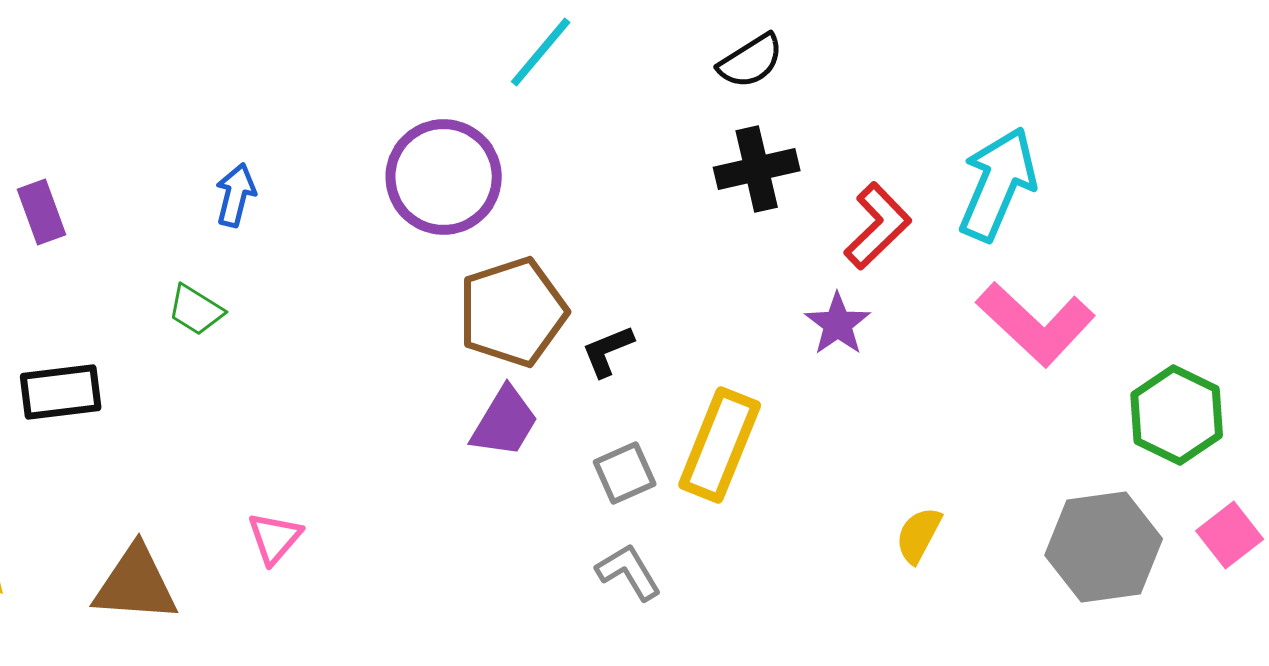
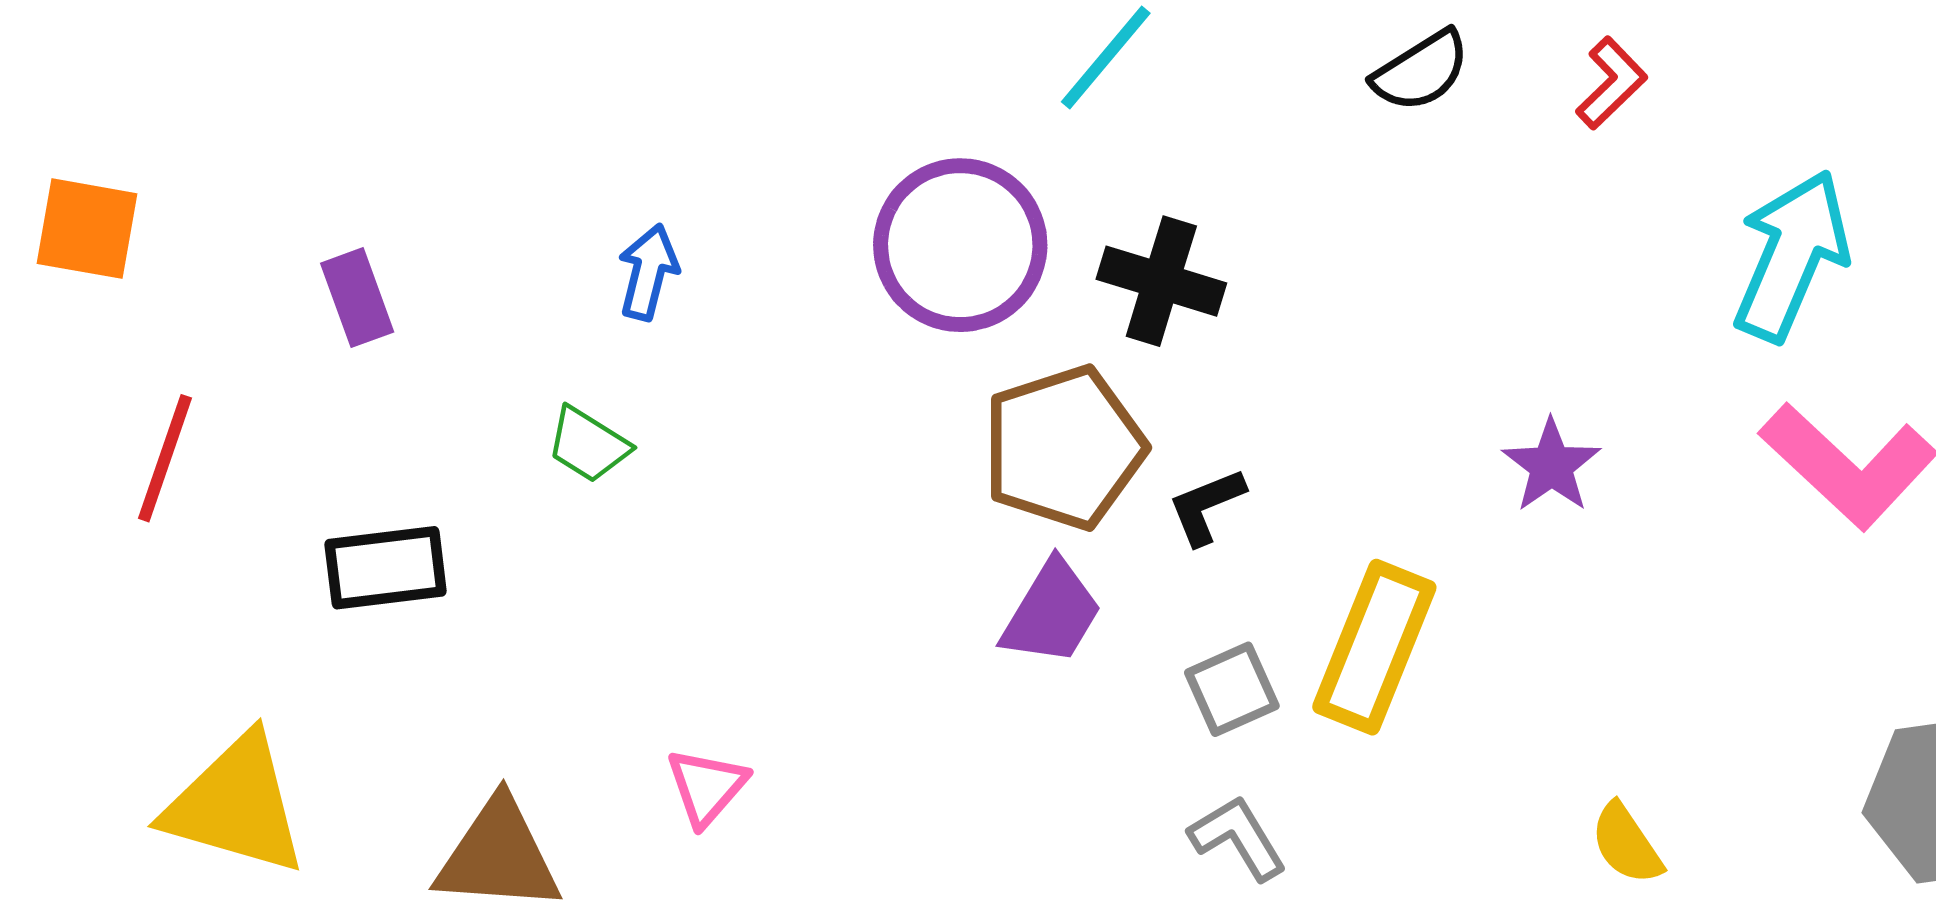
black cross: (757, 169) -> (1161, 281), moved, turned 30
red L-shape: (878, 226) -> (1611, 83), moved, size x0.7
yellow semicircle: (919, 535) -> (1626, 844), moved, turned -62

